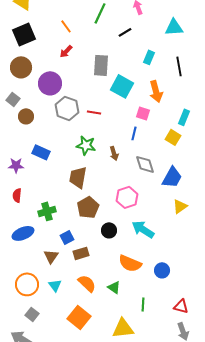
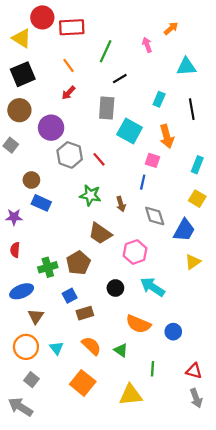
black line: (125, 32) -> (120, 79), moved
red line: (94, 112) -> (99, 159), turned 40
brown circle: (26, 116) -> (31, 180), moved
yellow square: (173, 137) -> (197, 199), moved
brown trapezoid: (78, 177) -> (100, 233), moved, turned -65
brown pentagon: (88, 207) -> (78, 263), moved
brown triangle: (51, 256) -> (36, 316), moved

